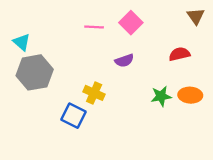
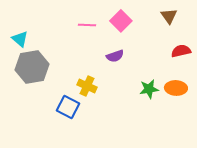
brown triangle: (196, 16) -> (169, 16), moved
red semicircle: (179, 54) -> (181, 51), moved

